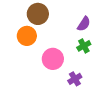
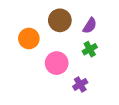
brown circle: (38, 14) -> (60, 20), moved

